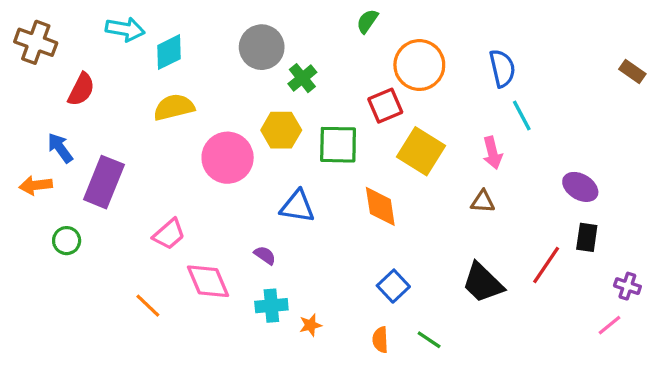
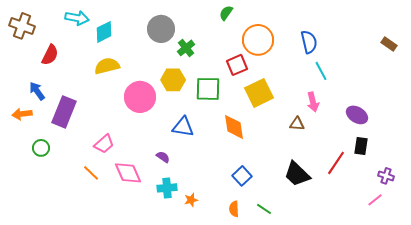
yellow square: (421, 151) -> (259, 93), turned 32
pink arrow: (492, 153) -> (313, 102), moved
orange line: (148, 306) -> (91, 173), moved

